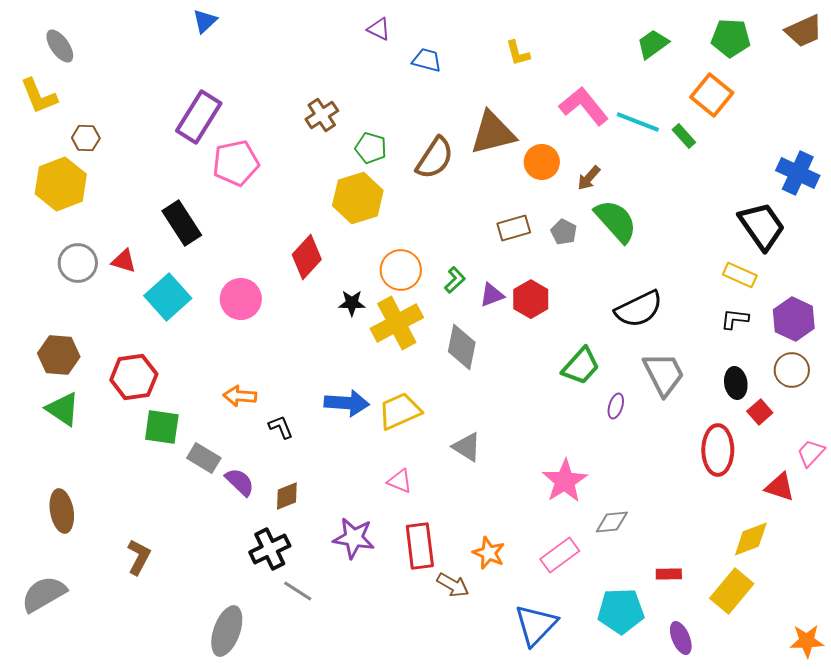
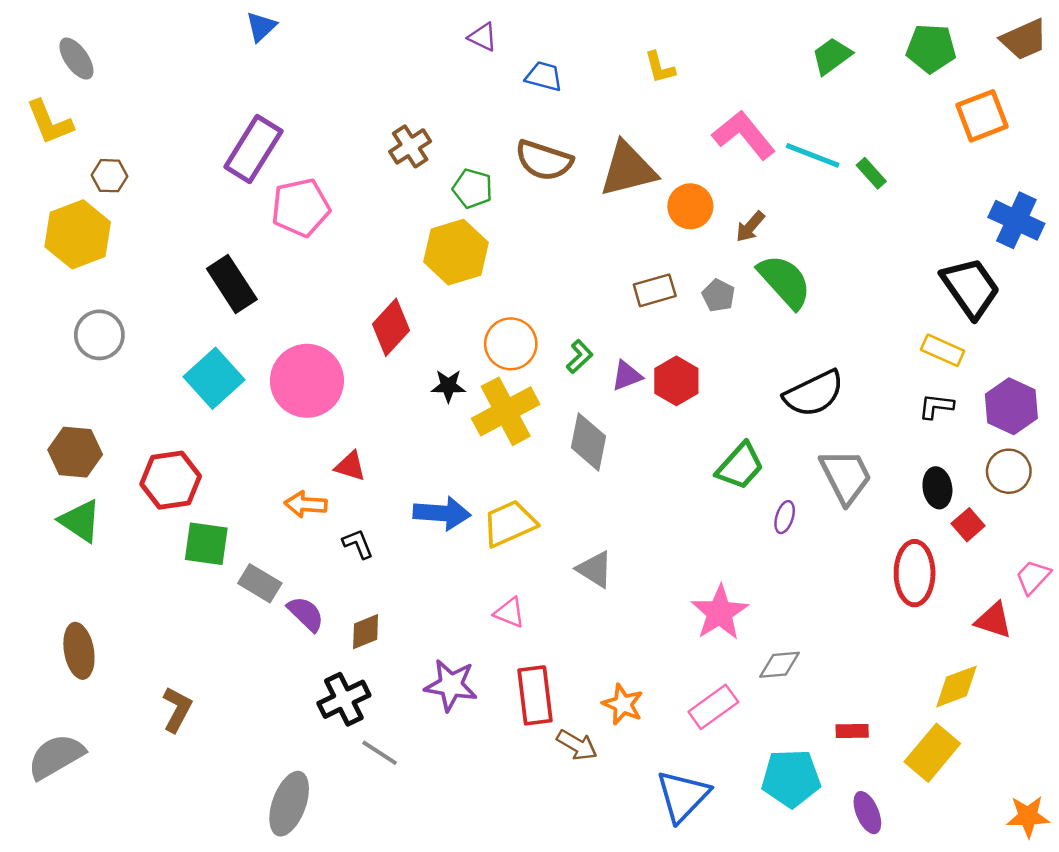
orange square: (712, 95) -> (982, 116), moved, turned 30
brown semicircle: (435, 158) -> (544, 160), moved, turned 75
red triangle: (124, 261) -> (350, 466), moved
pink circle: (241, 299) -> (307, 381), size x1.4

